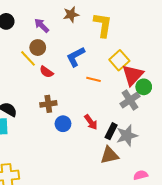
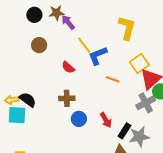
brown star: (71, 14) -> (56, 13), moved
brown circle: (38, 48) -> (39, 45), moved
yellow line: (28, 58) -> (84, 45), moved

